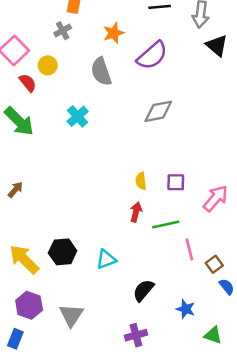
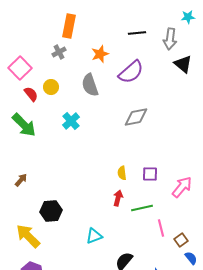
yellow circle: (48, 65) -> (51, 87), moved
black hexagon: (63, 252) -> (51, 211), moved

